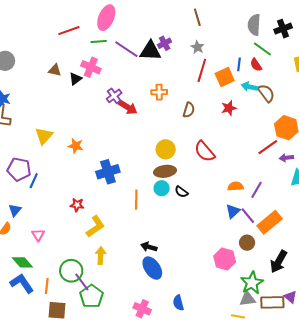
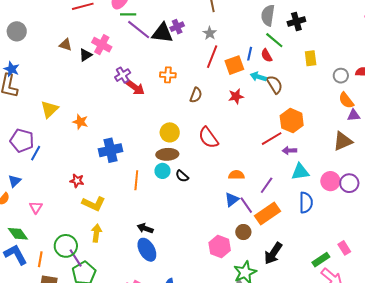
green line: (99, 41) -> (128, 14), moved
purple line: (257, 190) -> (267, 185), moved
yellow L-shape: (95, 226) -> (94, 204), turned 55

